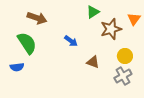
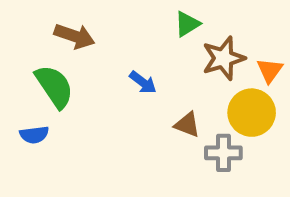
orange triangle: (134, 19) -> (270, 70), moved
yellow circle: (125, 56) -> (252, 113), size x1.5
gray cross: (123, 76) -> (223, 153), moved, turned 30

